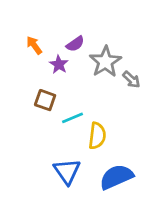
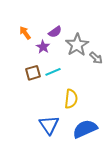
brown square: (45, 100) -> (33, 73), turned -35
cyan line: (72, 118) -> (53, 72), moved

